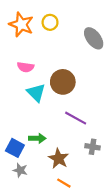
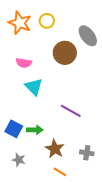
brown circle: (63, 82) -> (65, 53), moved
gray cross: (93, 147) -> (87, 153), moved
blue square: (15, 148) -> (14, 129), moved

